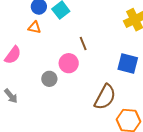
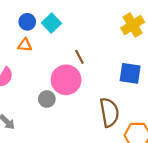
pink circle: (69, 63) -> (66, 80), size x1.4
brown semicircle: (105, 97) -> (109, 112), turned -32

